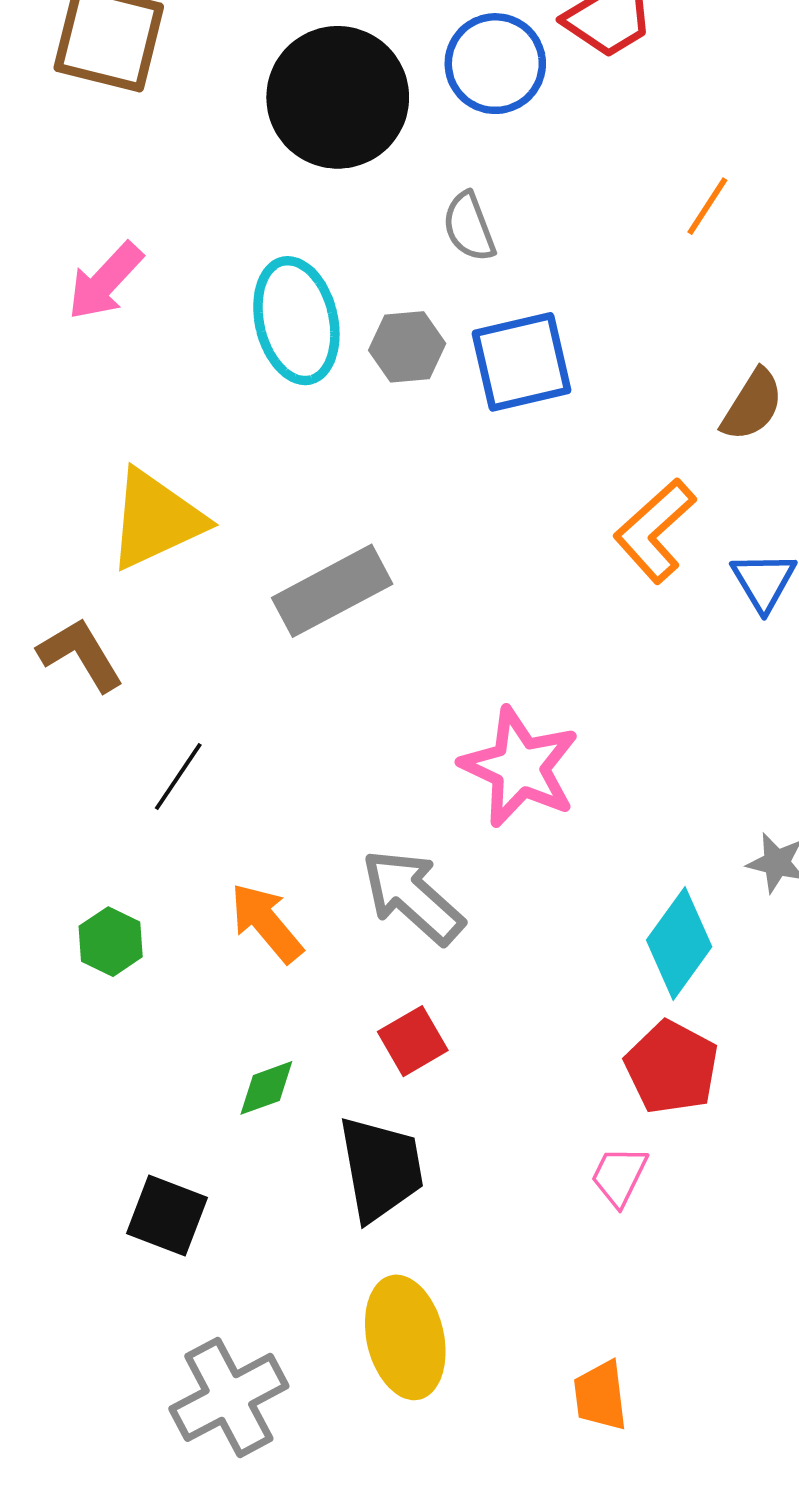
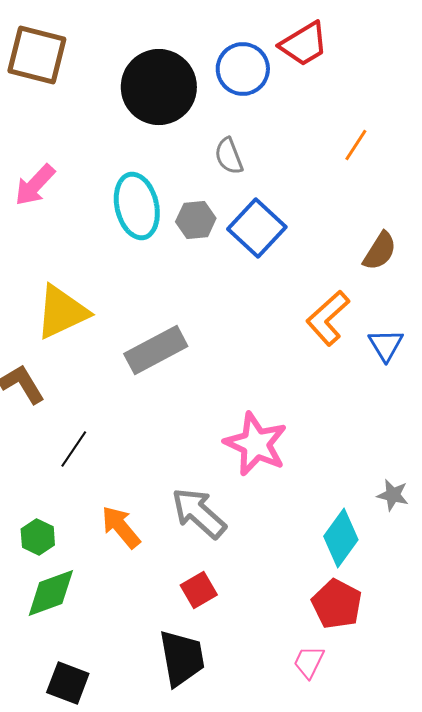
blue square: (522, 362) -> (257, 228), turned -34
green diamond: (266, 1088) -> (51, 593), moved, size x1.6

